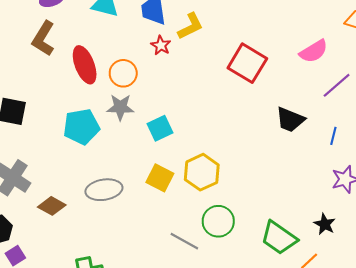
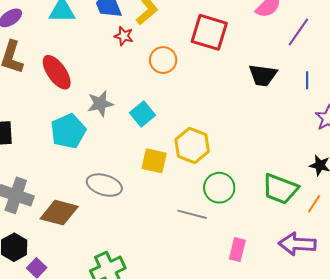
orange circle: (123, 73) -> (163, 60), moved
gray ellipse: (104, 190) -> (104, 185), turned 40
brown diamond: (52, 206) -> (59, 213), size x1.4

